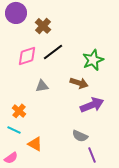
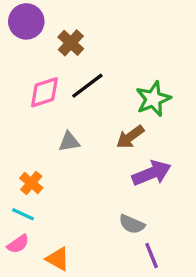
brown arrow: (79, 83) -> (130, 137), turned 126
orange triangle: (35, 144) -> (58, 259), moved
pink semicircle: (11, 158) -> (18, 244), moved

